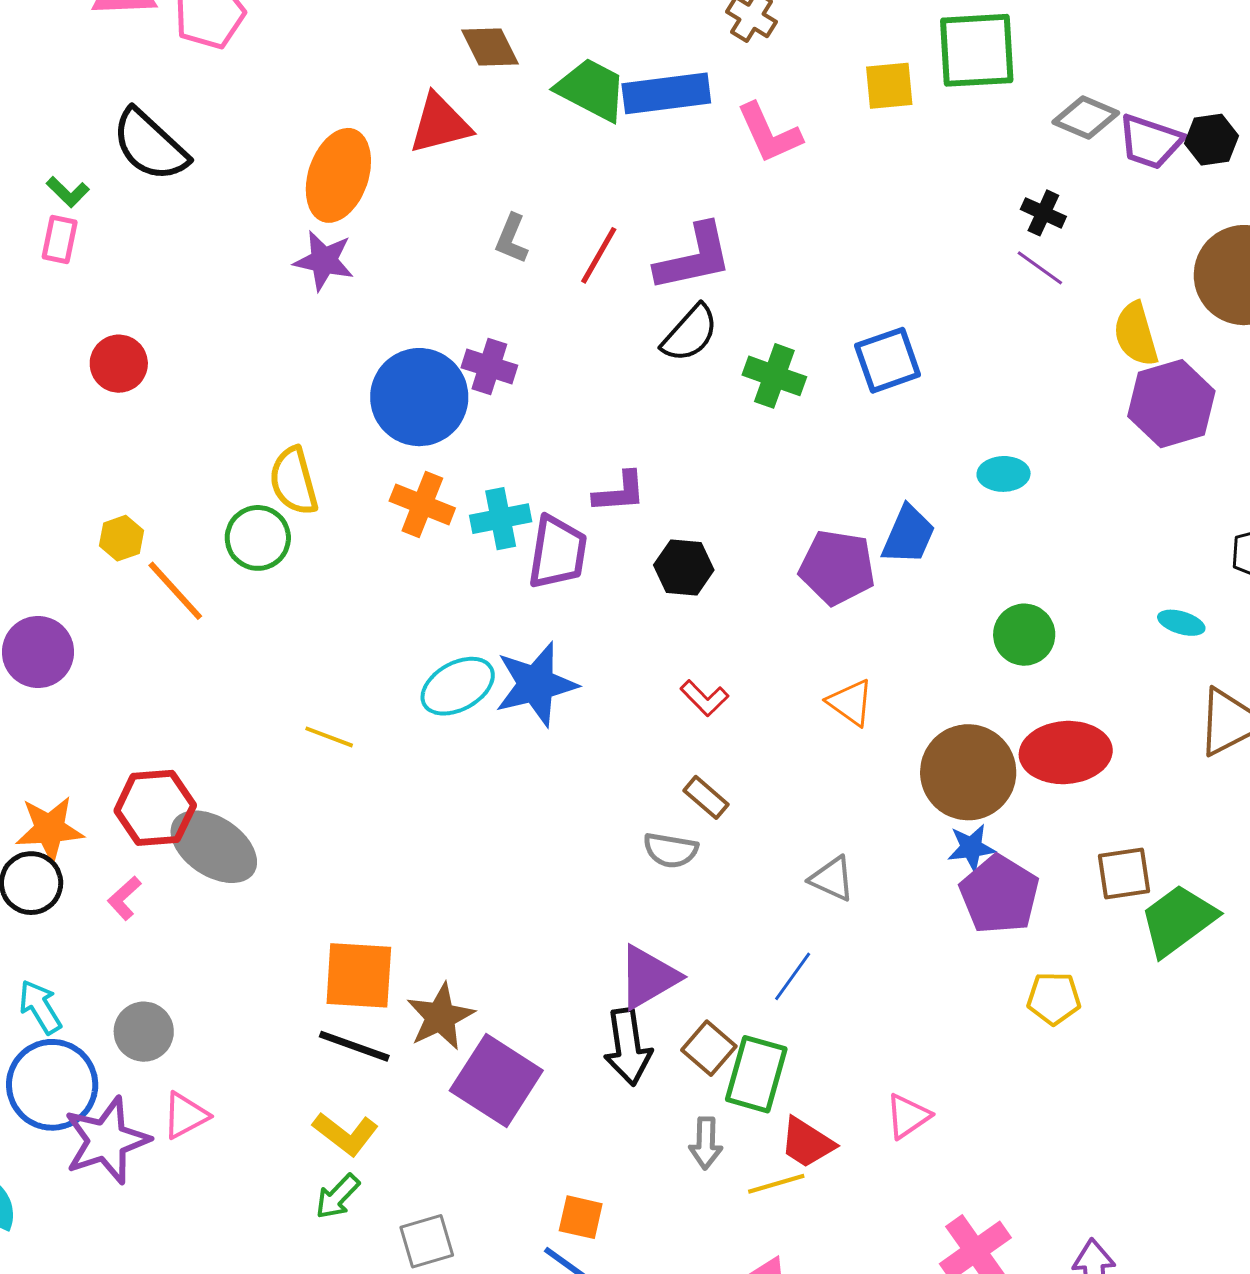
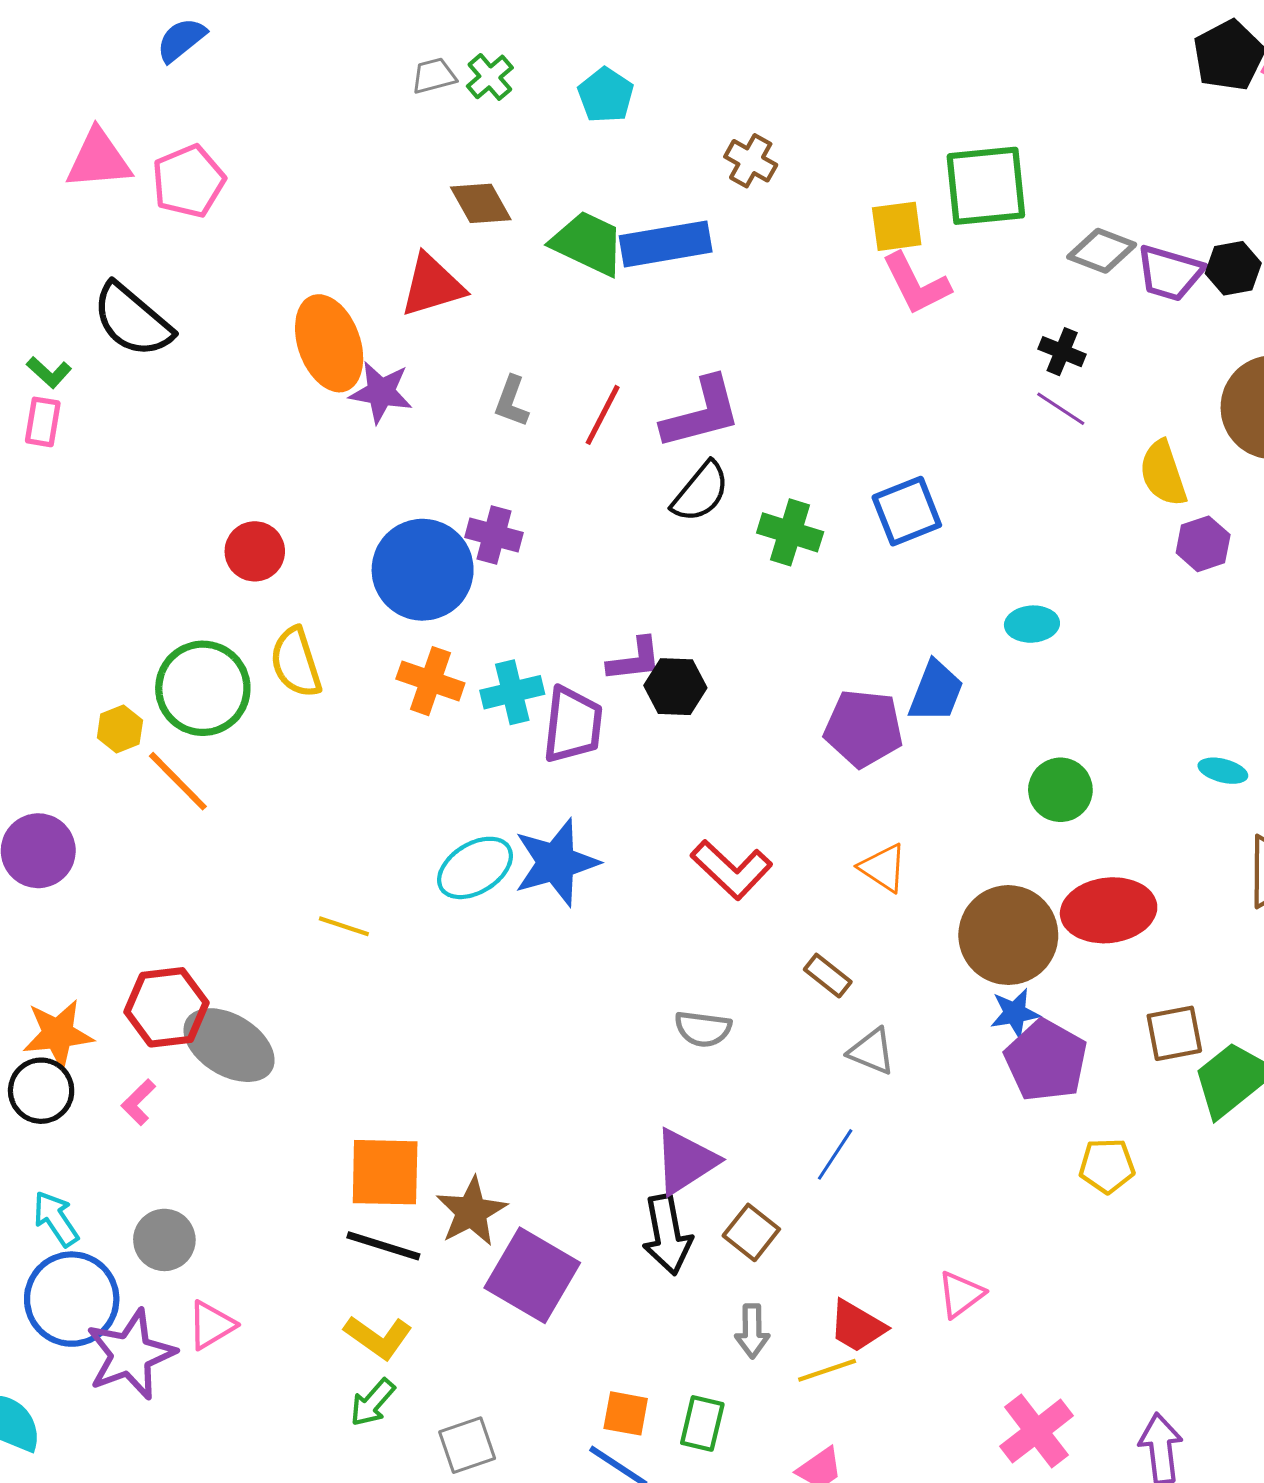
pink L-shape: (769, 133) -> (916, 284), moved
orange ellipse: (338, 175) -> (329, 343), turned -36
purple star: (324, 261) -> (381, 392), moved
red circle: (119, 364) -> (255, 551), moved
purple hexagon: (1171, 404) -> (1203, 544), size x0.6
green circle: (258, 538) -> (203, 688), moved, size x1.4
black hexagon: (684, 568) -> (675, 687), moved
red L-shape: (704, 698) -> (731, 870), size x1.6
brown rectangle: (706, 797) -> (828, 976), moved
green rectangle: (756, 1074) -> (702, 1423), moved, size x0.7

